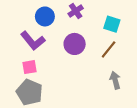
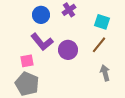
purple L-shape: (33, 41) -> (42, 42), moved
purple circle: (75, 44) -> (68, 50), moved

